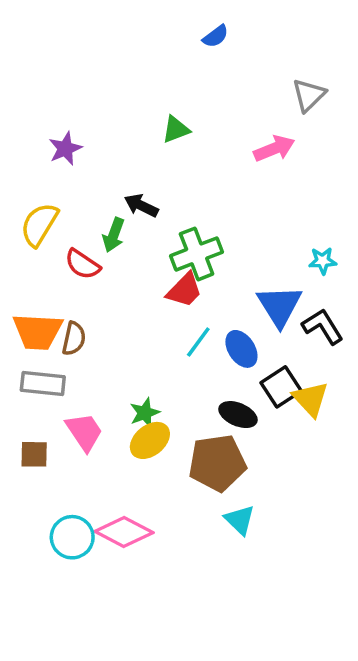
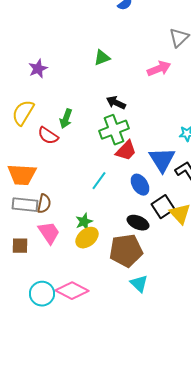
black arrow: (141, 206) -> (116, 103), moved
red trapezoid: (184, 290) -> (126, 151), moved
brown semicircle: (74, 339) -> (44, 204), moved
cyan line: (198, 342) -> (99, 181), moved

